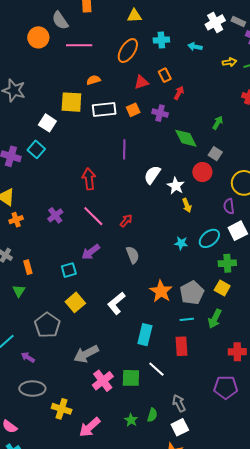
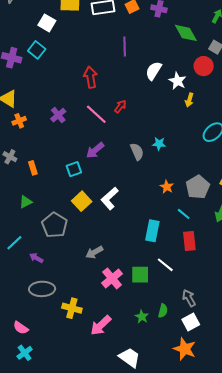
yellow arrow: (187, 205) -> (189, 100), turned 40
red arrow: (126, 221) -> (120, 106), moved
cyan star: (181, 243) -> (159, 144), moved
green triangle: (19, 291) -> (26, 202), moved, turned 32
orange star: (161, 291) -> (167, 187), size x0.6
white L-shape: (116, 303) -> (110, 198), moved
cyan line: (187, 319) -> (184, 214), moved, turned 48
gray arrow: (86, 354) -> (94, 252), size x0.7

